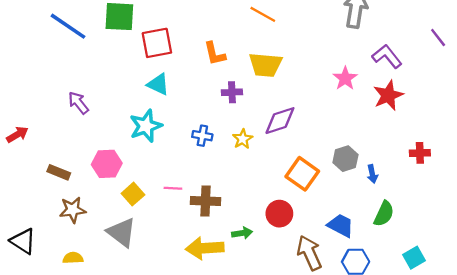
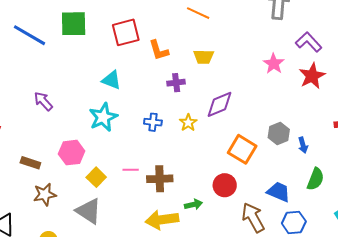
red square: (157, 43) -> (126, 32), moved
yellow trapezoid: (266, 65) -> (204, 57), size x0.7

